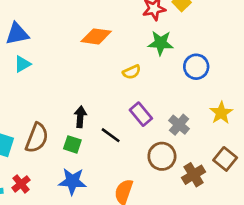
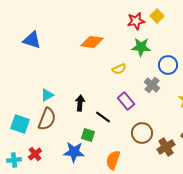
blue triangle: (17, 34) -> (32, 40), turned 30
cyan triangle: (22, 64) -> (47, 95), moved
gray cross: (179, 125) -> (152, 85), moved
green square: (72, 144) -> (88, 135), moved

